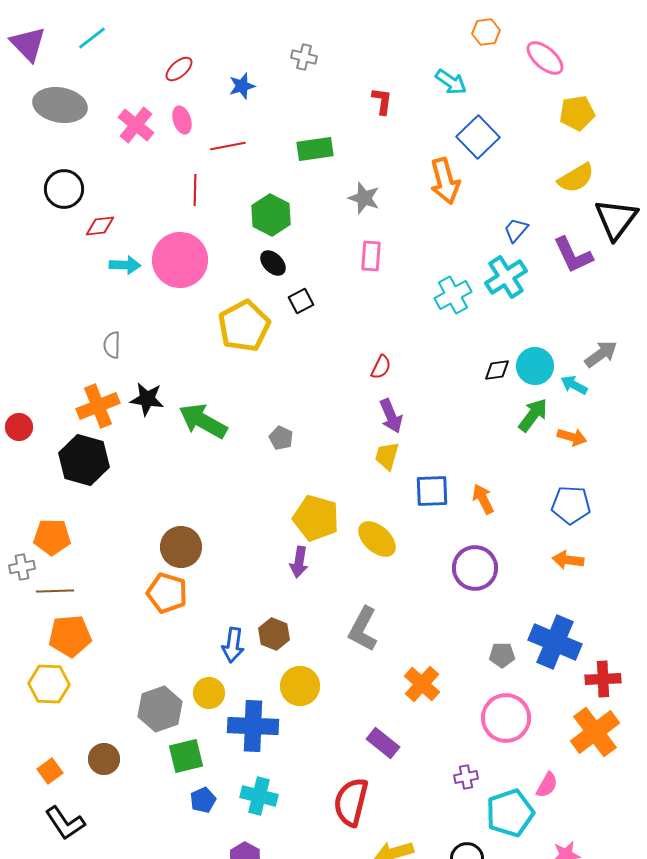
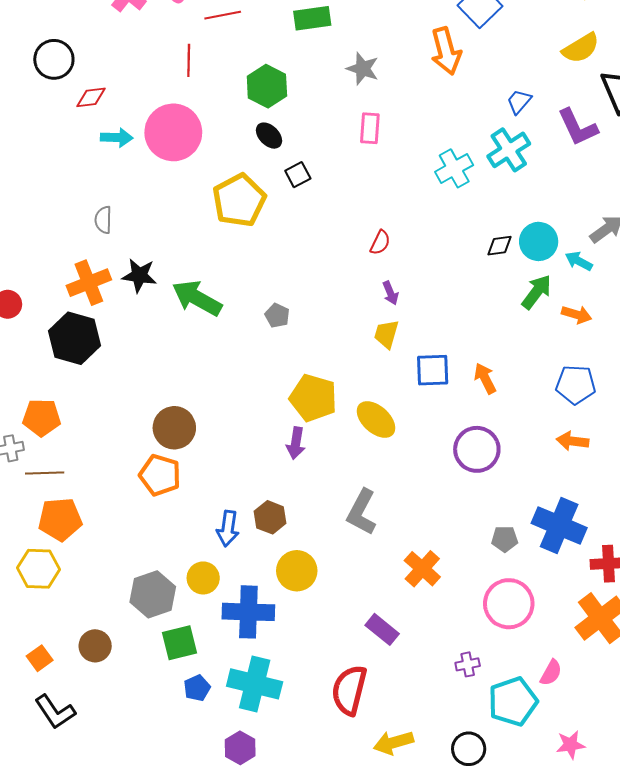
purple arrow: (391, 416) -> (390, 293), size x0.7
cyan cross: (259, 796) -> (255, 684), size x1.4

